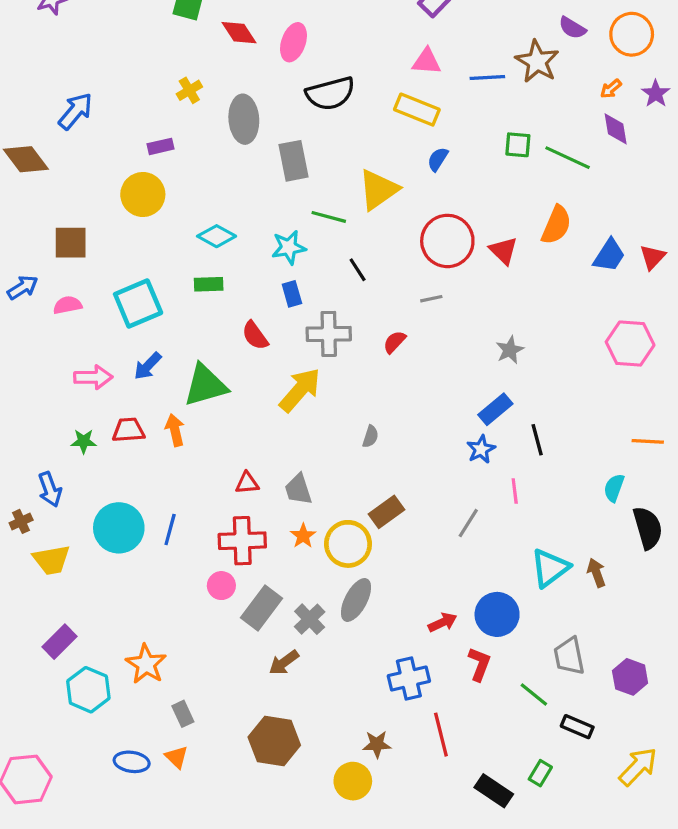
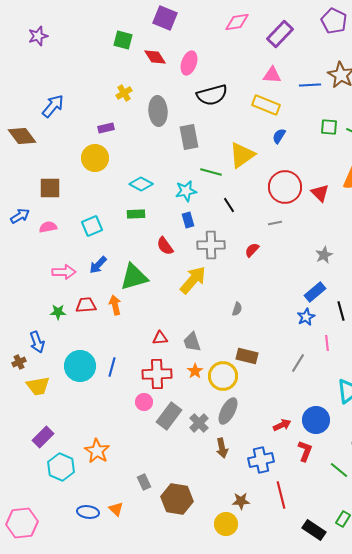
cyan square: (138, 303) -> (92, 226), size x0.7
brown rectangle: (386, 512) -> (247, 356), turned 50
brown arrow: (284, 662) -> (222, 448), moved, turned -66
gray rectangle: (183, 714) -> (144, 482), moved

